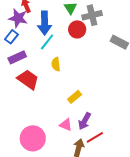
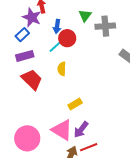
blue arrow: (45, 23) -> (57, 26), size x0.6
red circle: (77, 29) -> (67, 38), moved
pink triangle: (66, 125) -> (62, 130), size x1.6

